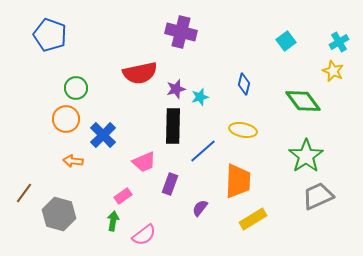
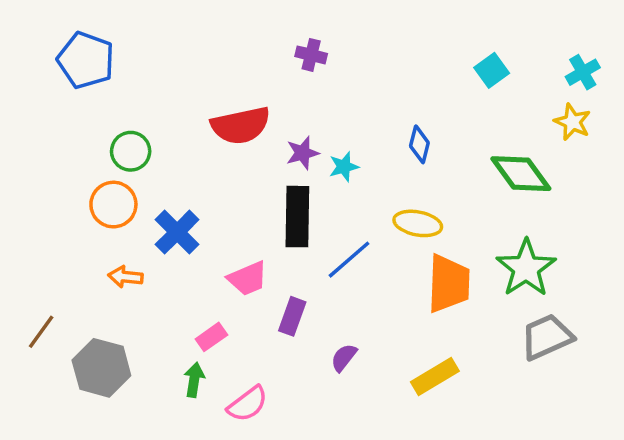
purple cross: (181, 32) -> (311, 55), size x0.6
orange trapezoid: (238, 181) -> (449, 284), moved

